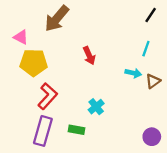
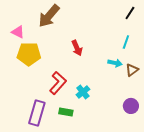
red L-shape: (48, 96) -> (58, 83), moved
purple circle: (152, 137) -> (131, 106), moved

